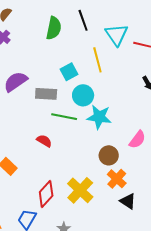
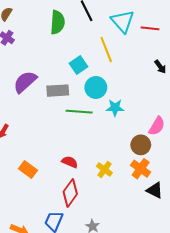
cyan star: (99, 117) -> (115, 108), size x0.7
red semicircle: (44, 141) -> (70, 162), moved
brown circle: (109, 155) -> (141, 145), moved
yellow cross: (80, 190) -> (104, 170), moved, size x0.6

